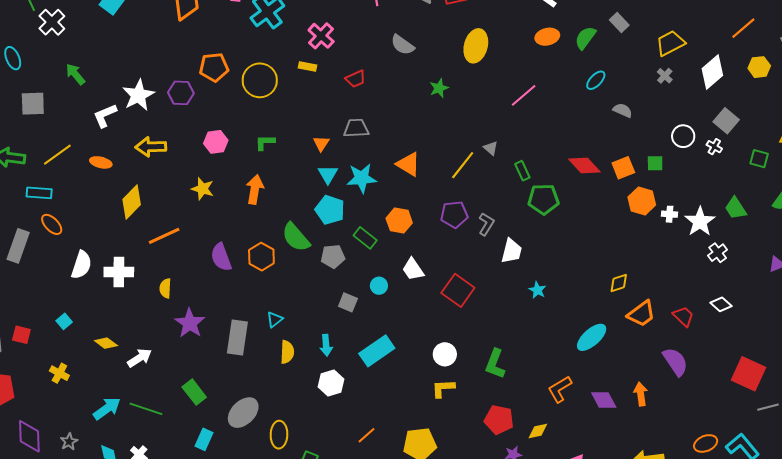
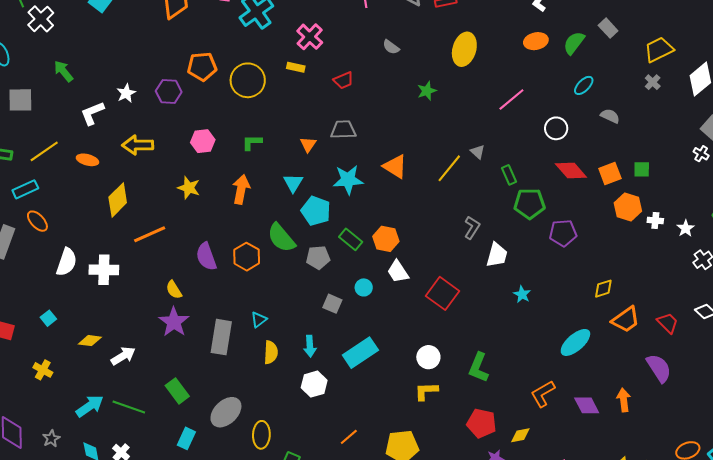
gray semicircle: (403, 45) -> (391, 47), size x0.7
white star: (138, 95) -> (126, 93), size x0.6
white circle: (683, 136) -> (556, 128), moved
cyan triangle: (328, 174) -> (293, 183), moved
cyan rectangle: (39, 193) -> (25, 189), turned -30
purple pentagon: (454, 215) -> (563, 233), moved
orange hexagon: (399, 221) -> (386, 239), moved
white star: (700, 222) -> (686, 228), size x0.6
yellow semicircle: (165, 288) -> (174, 290), moved, turned -36
yellow diamond: (106, 343) -> (90, 341), turned -30

